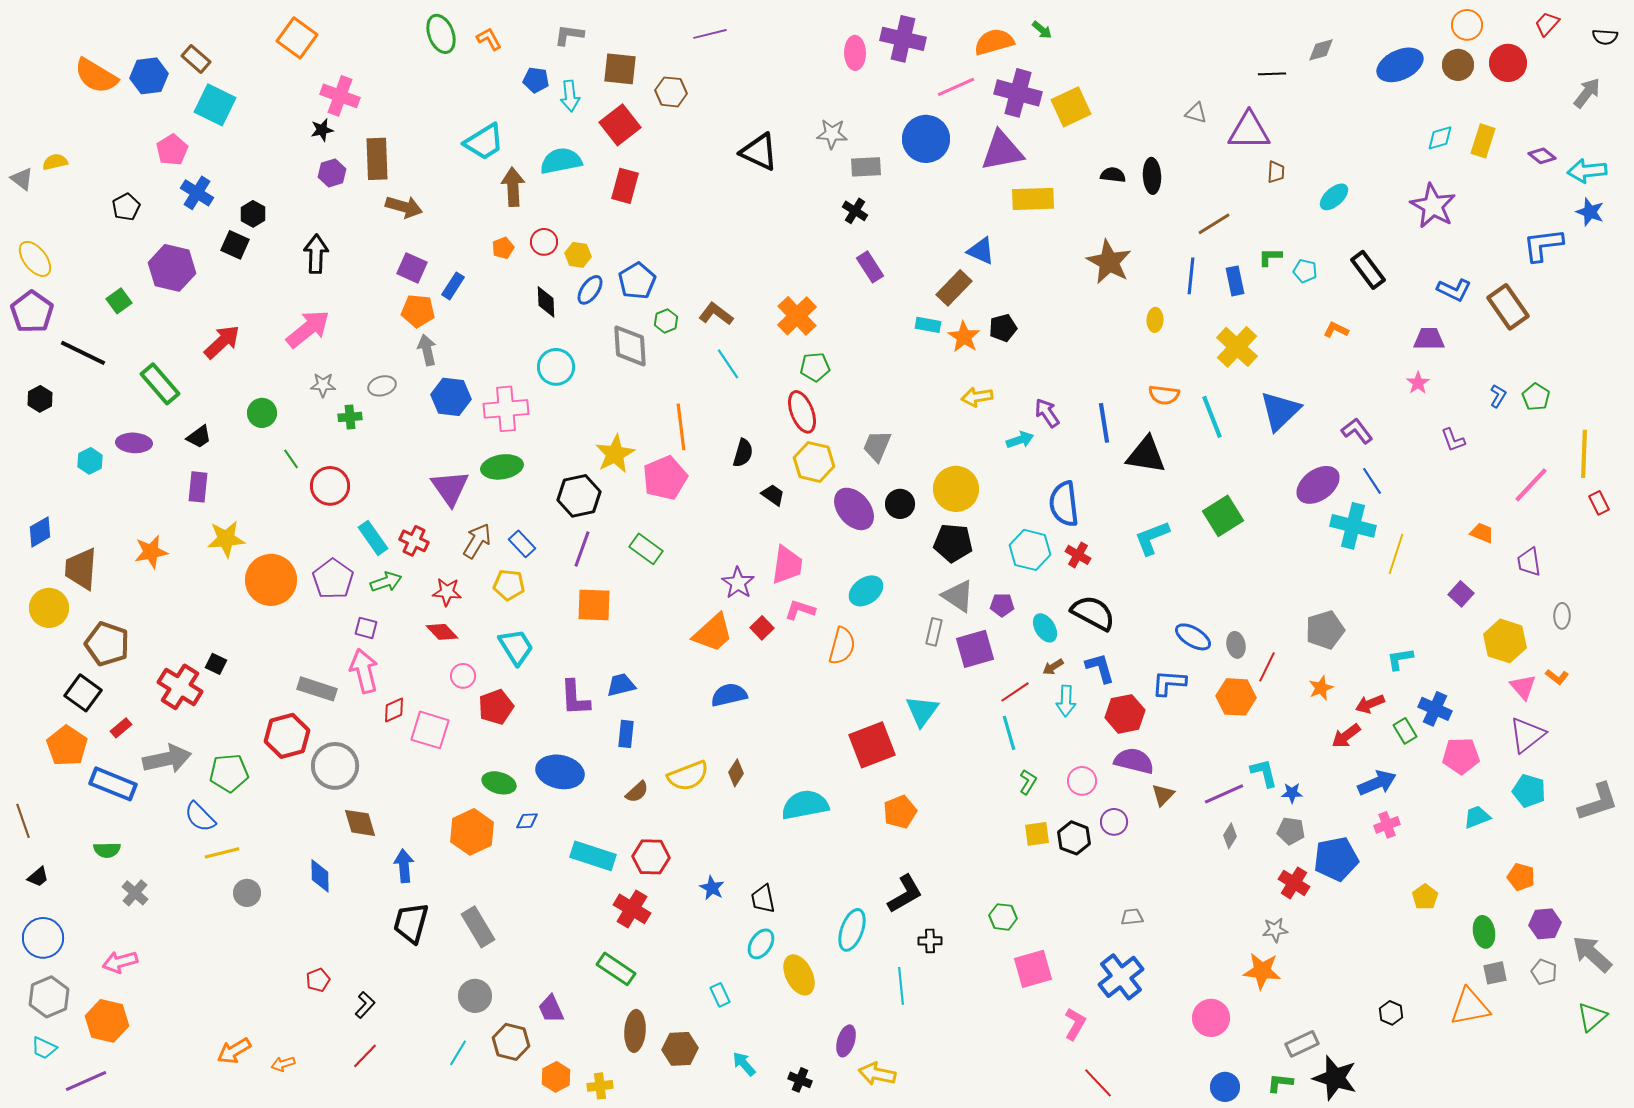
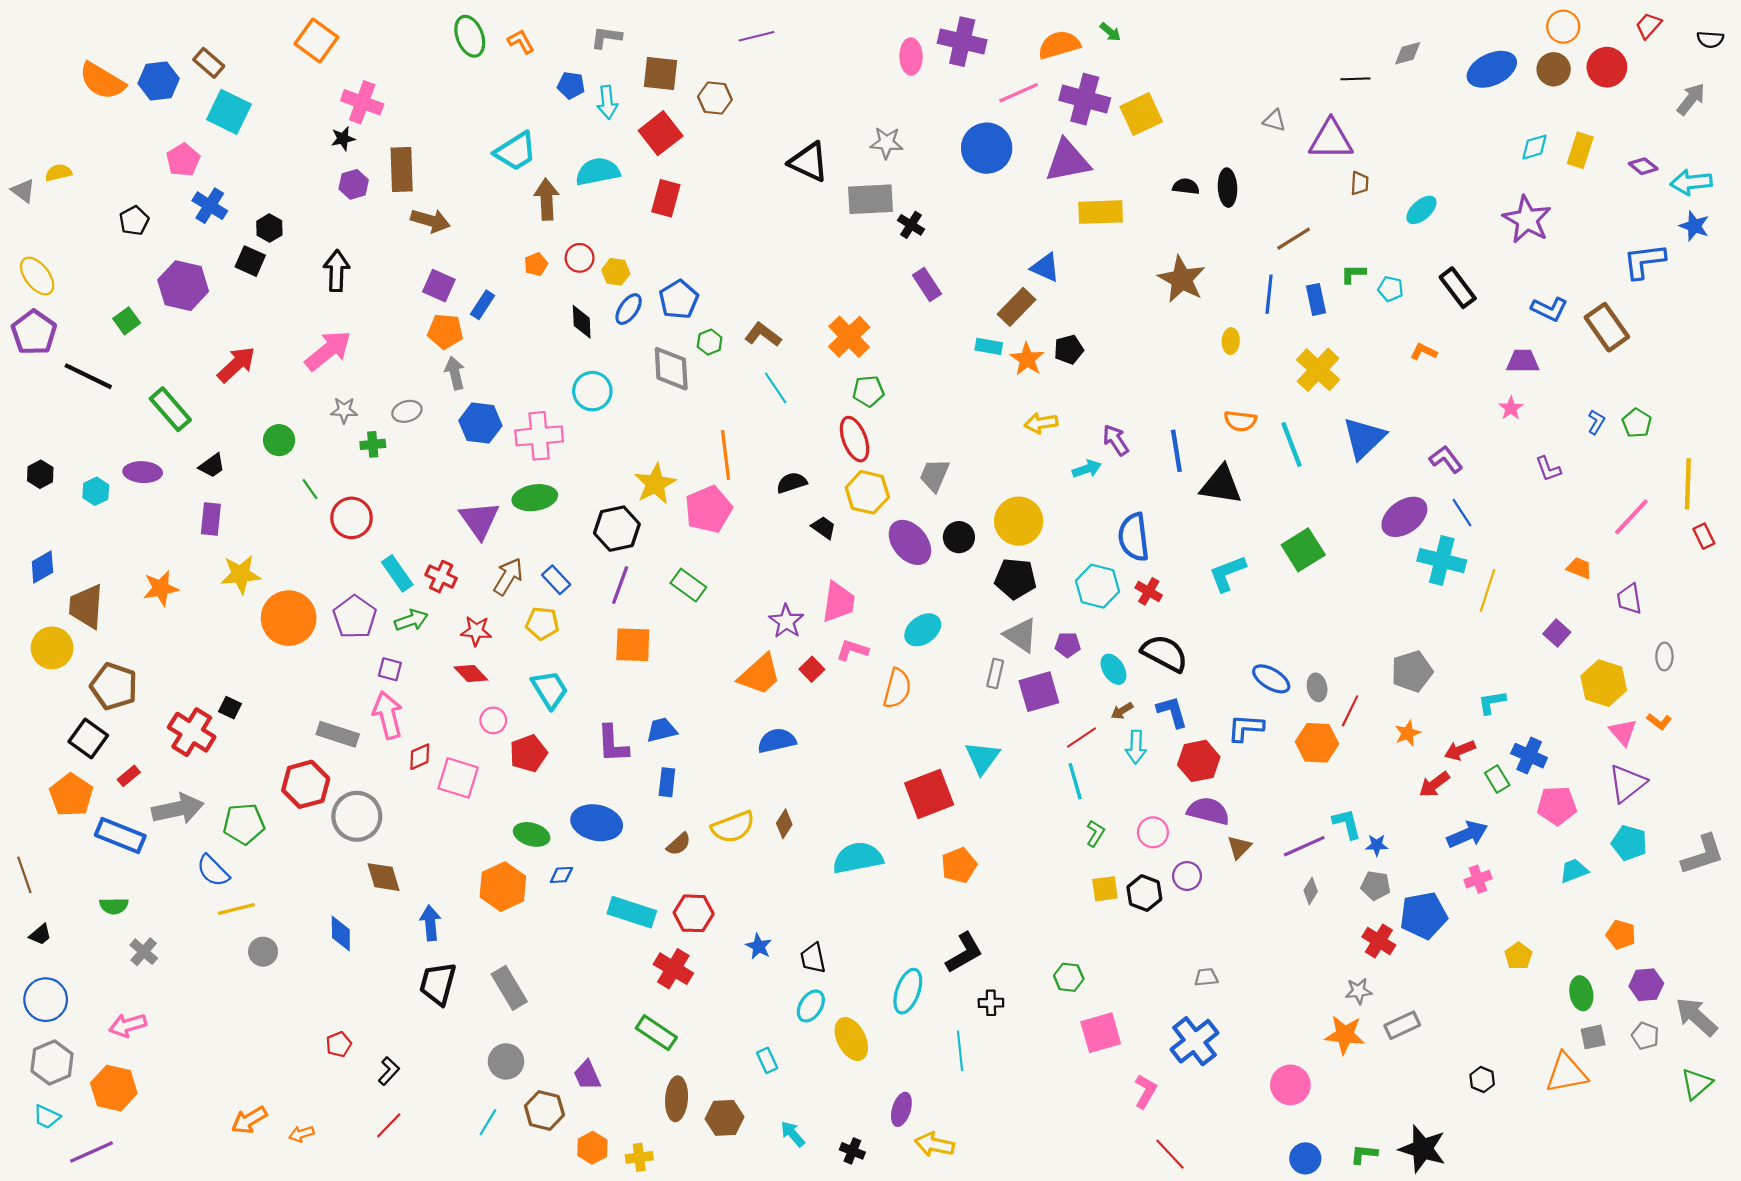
gray rectangle: (866, 167) -> (870, 199), moved, size x1.4
black hexagon: (40, 399) -> (40, 474), moved
black semicircle: (743, 453) -> (792, 483), turned -124
gray rectangle: (1302, 1044) -> (1402, 1025), moved

